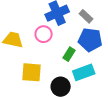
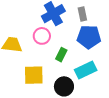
gray rectangle: (86, 16) -> (82, 14), turned 40
green rectangle: (69, 54) -> (61, 55), moved

